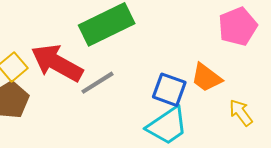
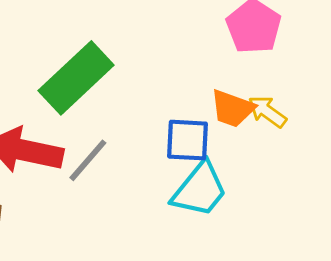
yellow arrow: (241, 113) -> (267, 112), moved

